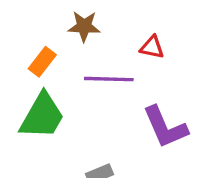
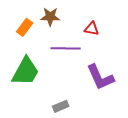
orange rectangle: (42, 62) -> (25, 27), moved

